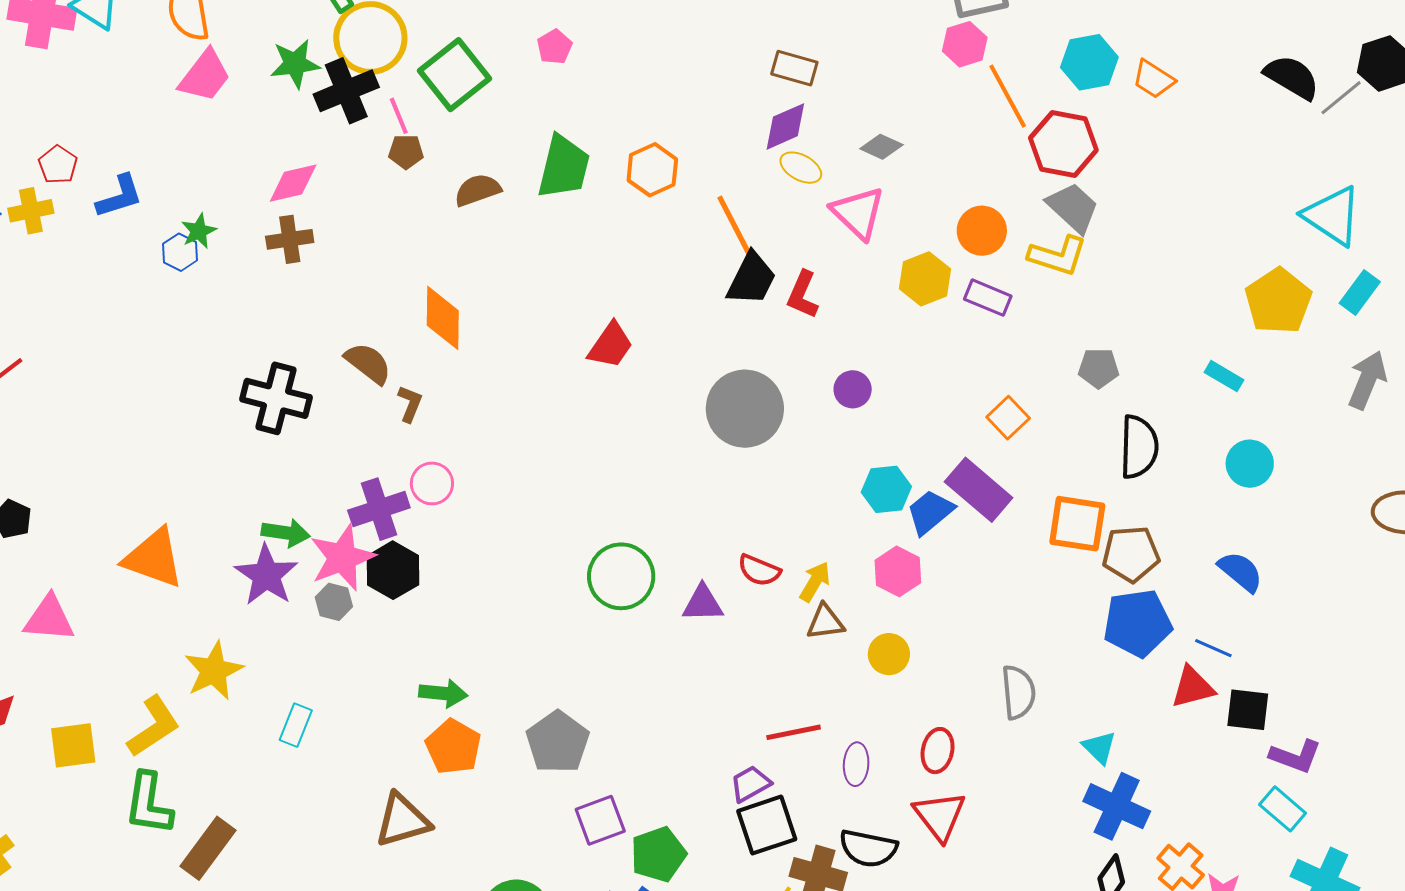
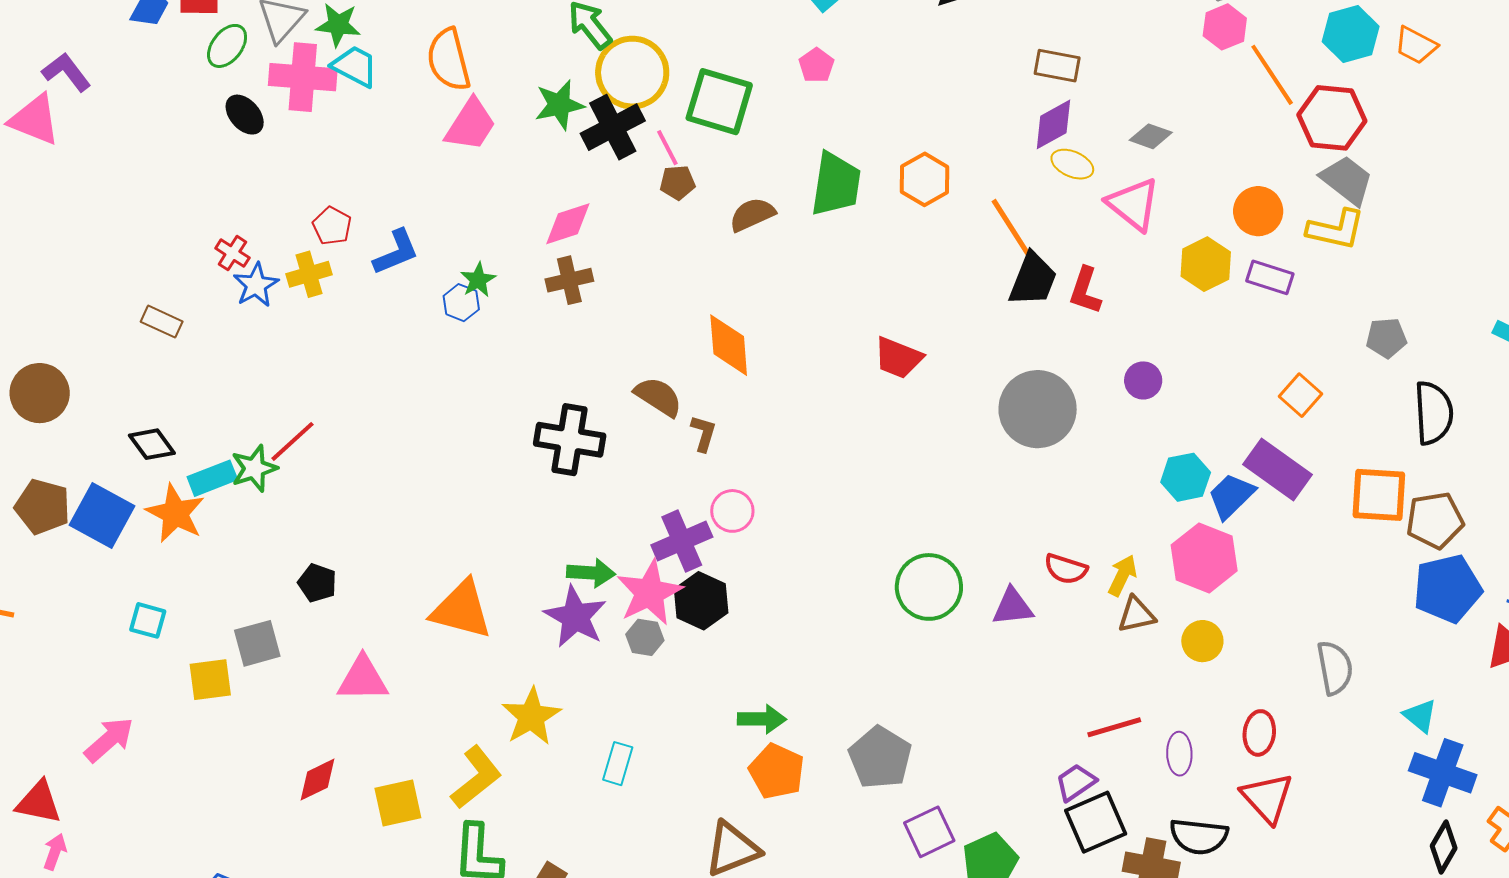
green square: (454, 75) -> (719, 102), turned -30
red trapezoid: (611, 345) -> (898, 358), turned 82
pink hexagon: (898, 571) -> (1204, 558), size x1.4

